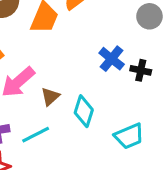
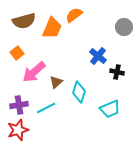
black cross: (141, 70) -> (117, 72), moved

